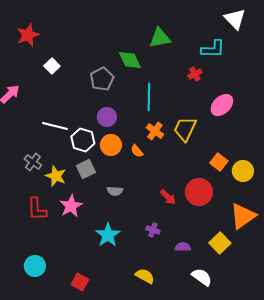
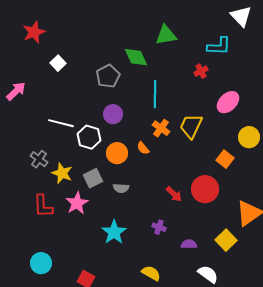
orange circle: (111, 145) -> (117, 153), moved
gray square: (86, 169) -> (93, 178), moved
yellow circle: (243, 171) -> (249, 137), moved

